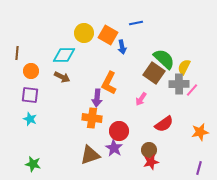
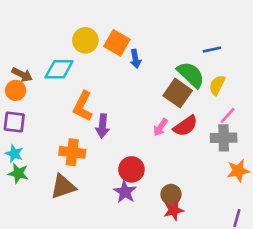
blue line: (136, 23) -> (212, 50), moved
brown arrow: (62, 77) -> (22, 75), moved
orange L-shape: (109, 83) -> (83, 106), moved
gray cross: (179, 84) -> (224, 138), moved
orange cross: (92, 118) -> (72, 152), moved
red semicircle: (164, 124) -> (185, 126), moved
brown triangle: (90, 155) -> (63, 187), moved
green star: (33, 164) -> (18, 173), moved

